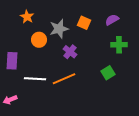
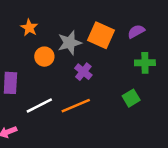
orange square: (84, 23) -> (101, 35), size x1.5
white line: (35, 79) -> (39, 106), turned -30

